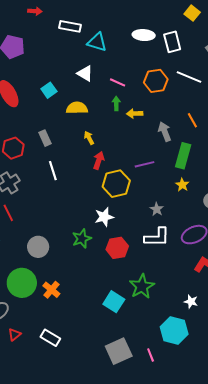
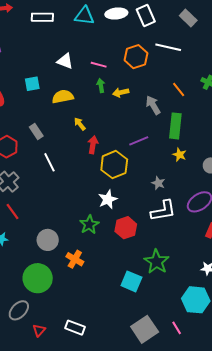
cyan triangle: (97, 42) -> (84, 16), moved
cyan square: (49, 90) -> (32, 84), turned 35
orange cross: (51, 290) -> (75, 259), moved

